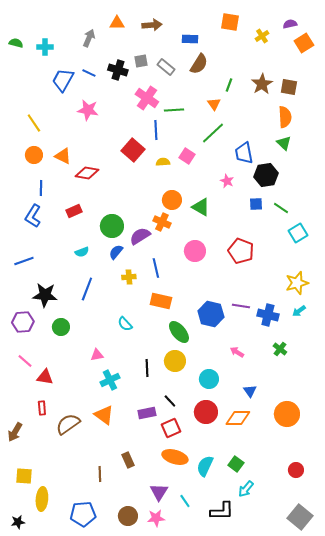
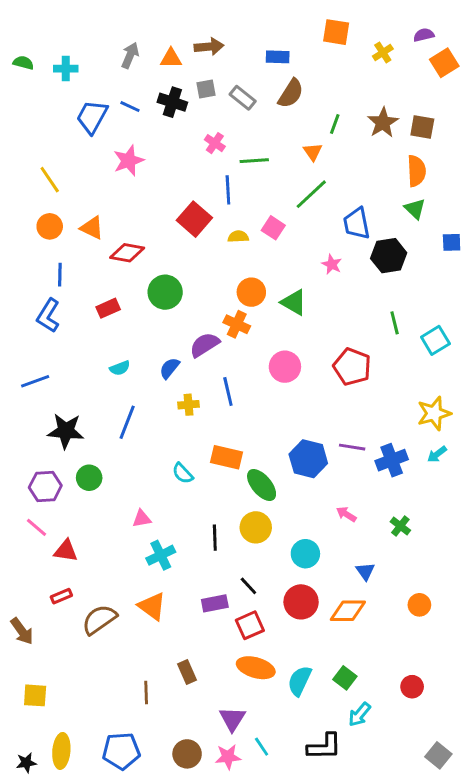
orange triangle: (117, 23) -> (171, 58), moved
brown arrow: (152, 25) -> (209, 47), moved
pink cross: (147, 98) -> (215, 143), size x0.6
pink star: (88, 110) -> (129, 161), turned -30
blue square: (256, 204) -> (452, 242), moved
green line: (281, 208) -> (395, 323), moved, turned 42
green circle: (112, 226) -> (165, 292), moved
orange rectangle: (161, 301) -> (226, 457), moved
blue cross: (268, 315) -> (392, 460), turned -35
purple hexagon: (23, 322) -> (45, 486), moved
green cross: (280, 349) -> (400, 526), moved
red rectangle: (42, 408) -> (61, 596), turned 72
orange circle: (287, 414) -> (419, 605), size x0.6
brown arrow: (15, 432) -> (22, 631), turned -66
red circle: (296, 470) -> (412, 687), moved
yellow ellipse: (42, 499) -> (61, 751), moved
cyan line: (185, 501) -> (262, 747), moved
gray square: (300, 517) -> (438, 755), size x0.7

